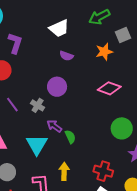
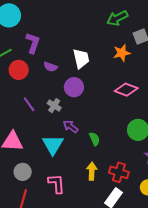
white trapezoid: (59, 28) -> (81, 59), moved, turned -80
purple semicircle: (66, 56) -> (51, 67), moved
green semicircle: (70, 137) -> (95, 139), moved
yellow arrow: (64, 171) -> (92, 171), moved

